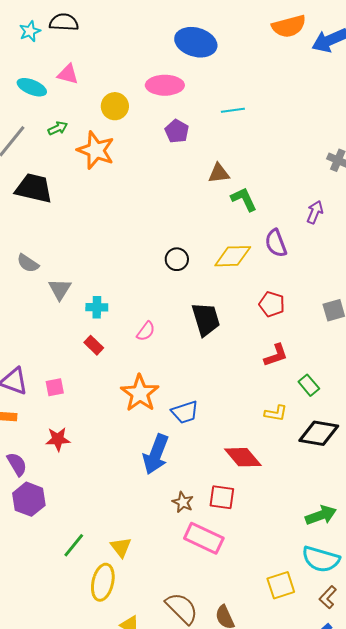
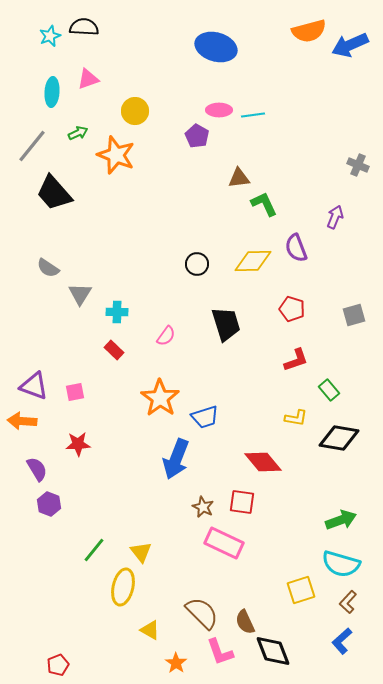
pink triangle: (68, 74) -> (88, 79), turned -35
pink ellipse: (165, 85) -> (219, 110), moved, size x0.7
cyan ellipse: (32, 87) -> (52, 92), turned 72
black trapezoid: (34, 188) -> (54, 193), turned -144
purple hexagon: (29, 499) -> (49, 504), size x0.7

